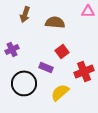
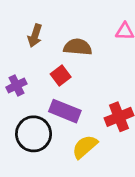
red square: (62, 51) -> (61, 75), moved
purple rectangle: (46, 67) -> (65, 111), size x1.5

